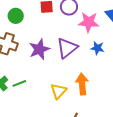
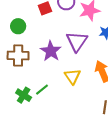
yellow triangle: (59, 91) -> (72, 76), moved

